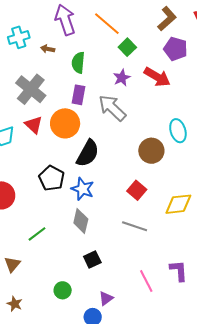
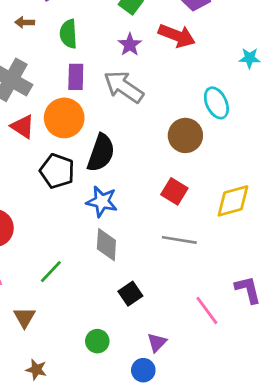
black pentagon: (52, 178) -> (57, 171), moved

